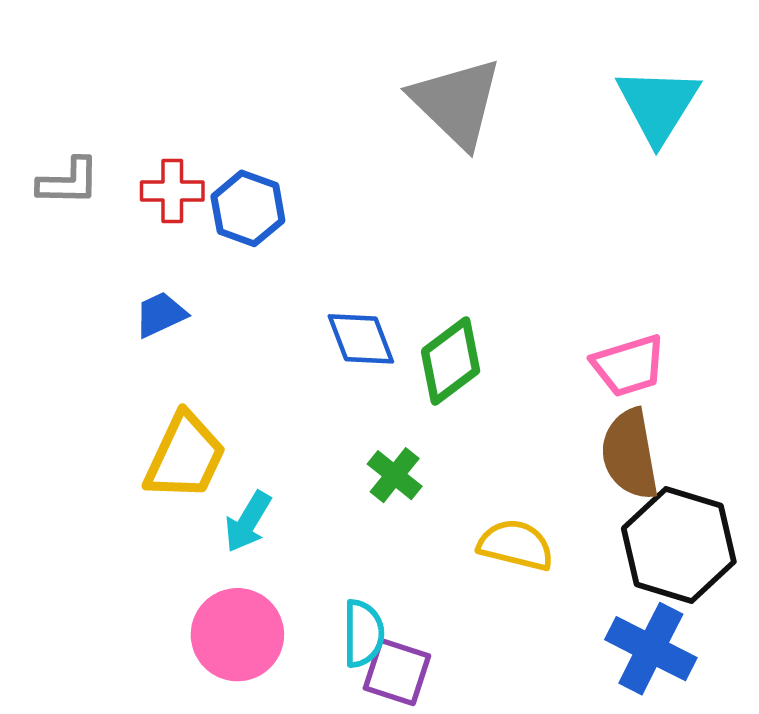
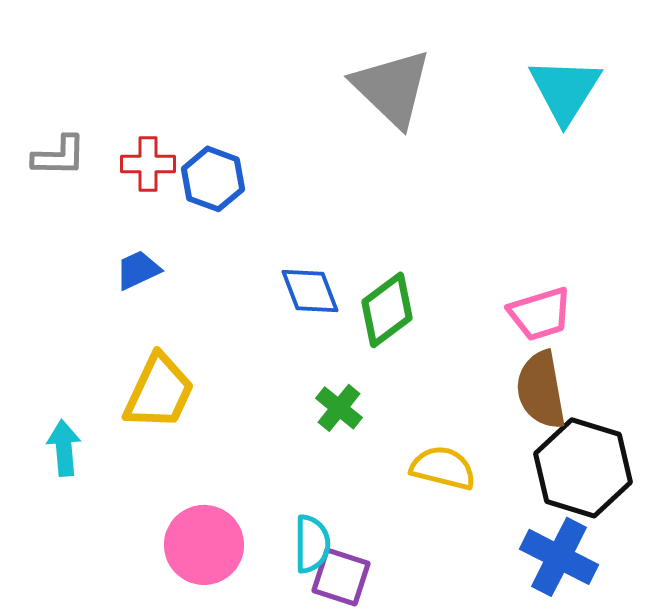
cyan arrow: (248, 522) -> (64, 448), moved, turned 144

